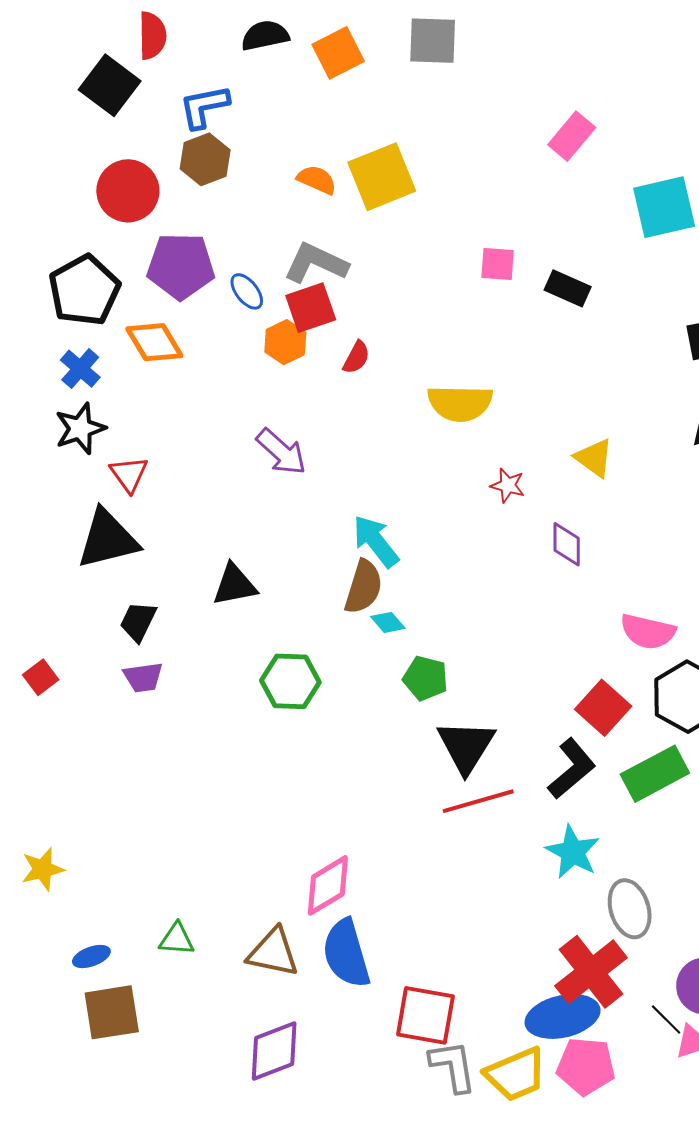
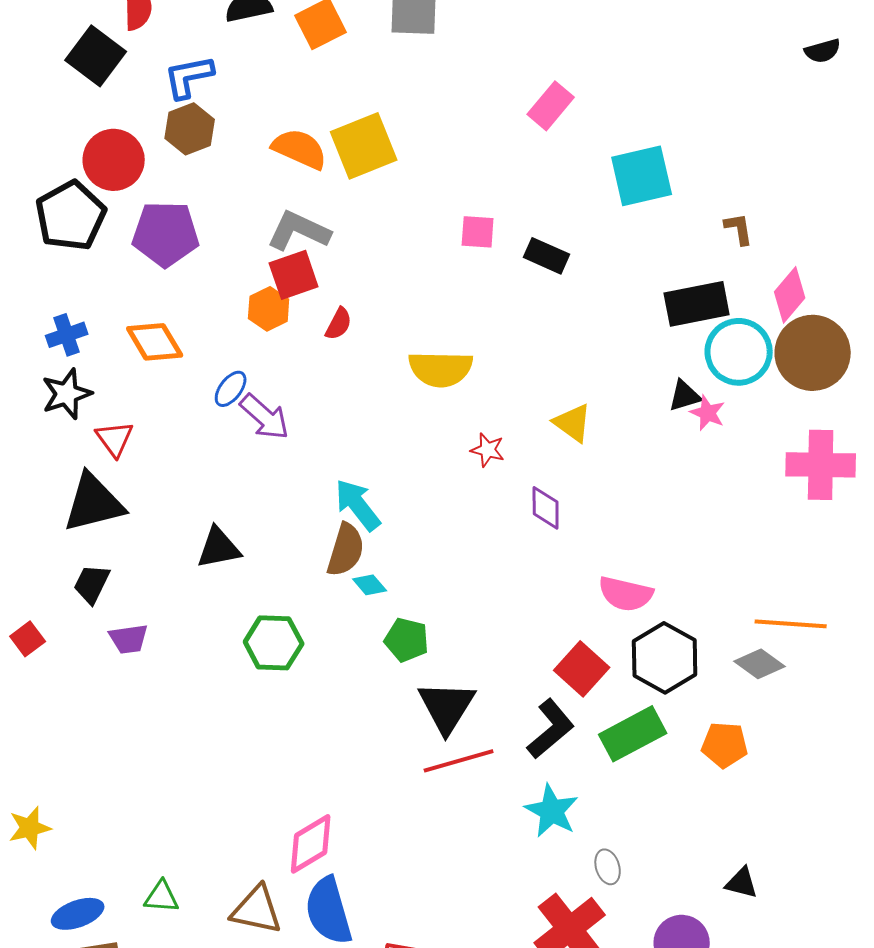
orange semicircle: (317, 180) -> (300, 149), size x1.4
black pentagon: (84, 290) -> (71, 216), moved
blue ellipse: (247, 291) -> (231, 389), moved, turned 75
orange diamond: (154, 342) -> (155, 342), moved
blue cross: (80, 369) -> (67, 335), turned 30
black trapezoid: (138, 621) -> (92, 584), moved
gray ellipse: (630, 909) -> (608, 867), size x0.6
blue ellipse: (91, 957) -> (78, 914), size x1.4

